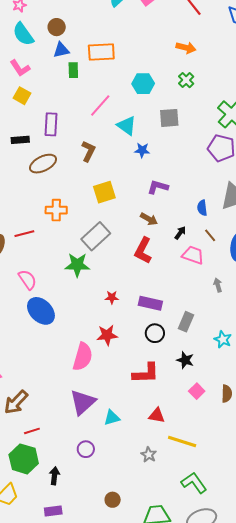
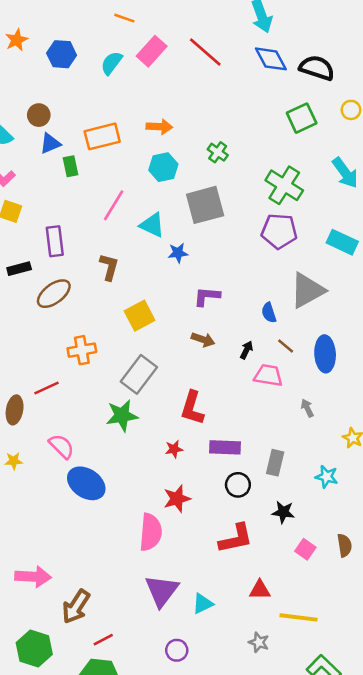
orange arrow: (186, 48) -> (159, 127), moved
gray square: (169, 118) -> (205, 205), size x1.4
red L-shape: (143, 251) -> (192, 408), moved

